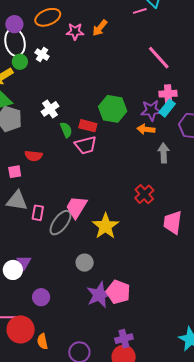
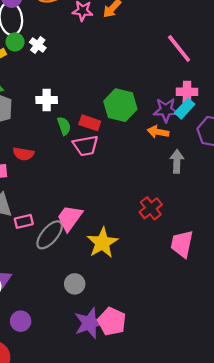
white cross: (42, 54) -> (38, 45), moved
white cross: (50, 109) -> (47, 100), turned 30
pink rectangle: (38, 213) -> (24, 221), turned 63

